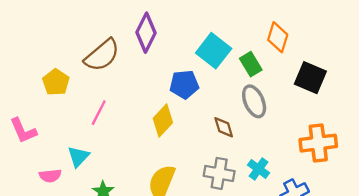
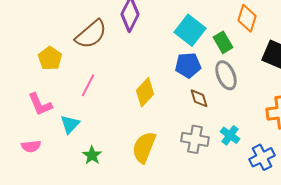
blue pentagon: (184, 84) -> (188, 65), moved
pink L-shape: (23, 131) -> (40, 104), moved
pink semicircle: (50, 176) -> (31, 146), moved

